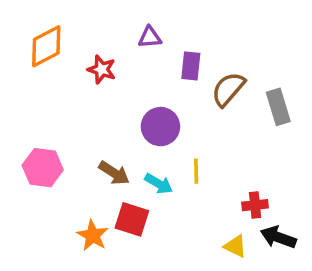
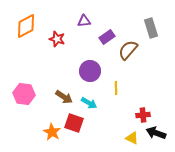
purple rectangle: (191, 66) -> (107, 37), turned 49
gray rectangle: (278, 107) -> (151, 28), moved
yellow line: (196, 171) -> (116, 88), moved

